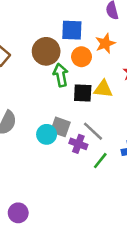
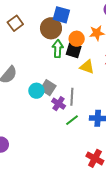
blue square: (72, 30) -> (61, 15), moved
black square: (83, 93) -> (74, 50), moved
gray line: (93, 131) -> (72, 97), turned 36

